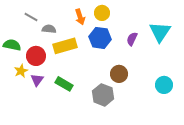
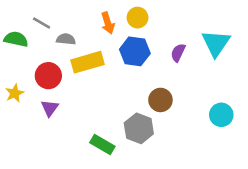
green semicircle: (12, 45) -> (16, 39), moved
yellow star: (21, 71) -> (15, 93), moved
green rectangle: (64, 84) -> (102, 145), moved

